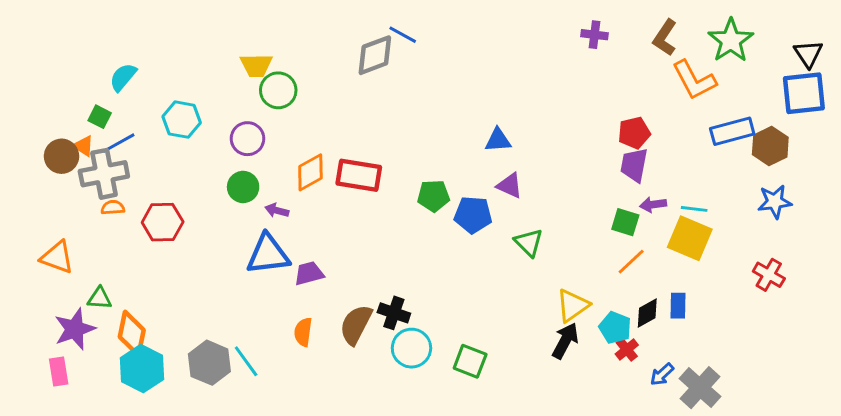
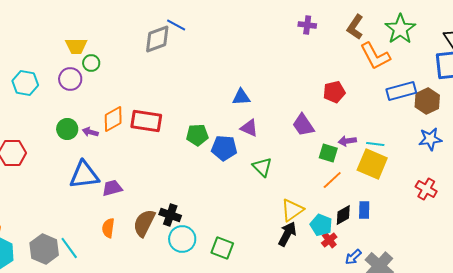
green circle: (278, 90) -> (91, 63), size x0.7
purple circle: (247, 139) -> (70, 79), moved
purple trapezoid: (634, 165) -> (303, 125), moved, turned -45
purple arrow: (277, 210) -> (90, 132), moved

